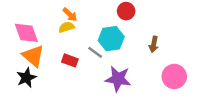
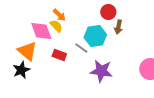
yellow semicircle: (66, 27) -> (56, 26), turned 64
pink diamond: (26, 33) -> (41, 31), moved
brown arrow: (154, 44) -> (118, 27), moved

